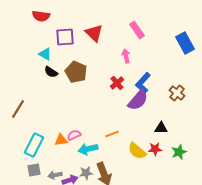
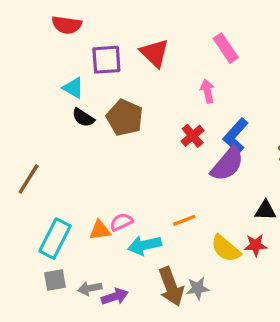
gray star: (86, 173) -> (198, 288), moved

